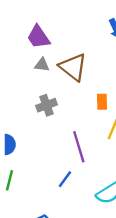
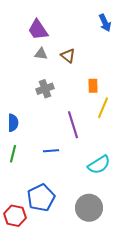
brown triangle: (73, 67) -> (68, 56), size x0.6
blue line: (65, 179) -> (51, 151), moved, turned 49

